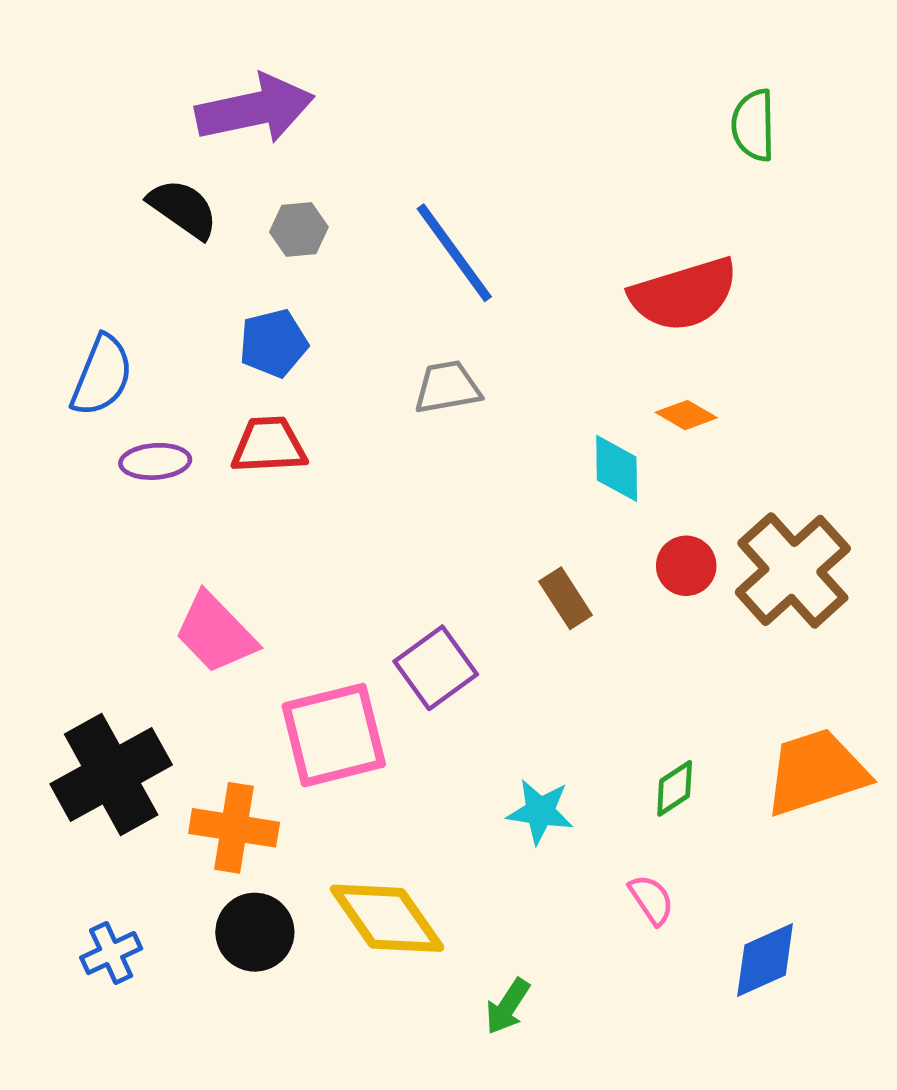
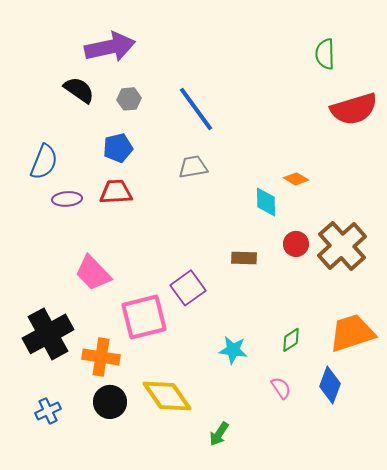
red semicircle: (684, 294) -> (354, 109), moved
brown rectangle: (566, 598) -> (244, 258), turned -55
blue diamond: (765, 960) -> (330, 385), moved, turned -45

